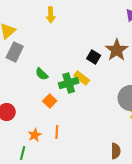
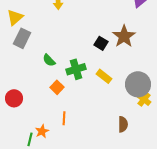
yellow rectangle: (82, 78) -> (104, 76), moved
orange star: (35, 135) -> (42, 131), moved
brown semicircle: (116, 151) -> (123, 124), moved

